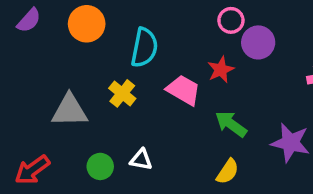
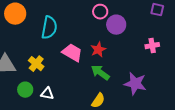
red star: (221, 70) -> (98, 50), moved
yellow cross: (122, 93) -> (36, 64), moved
green circle: (100, 166) -> (25, 90), moved

